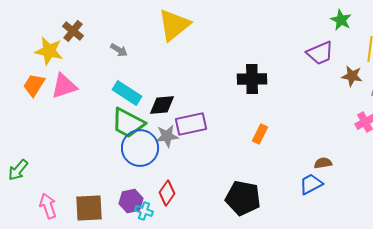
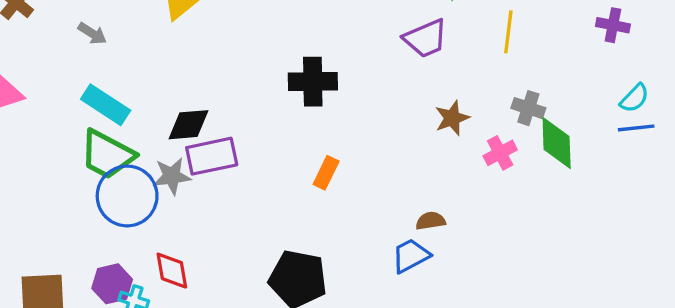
brown star: (352, 76) -> (452, 118), moved, turned -30
black diamond: (162, 105) -> (188, 125), moved
red diamond: (167, 193) -> (172, 271), turned -45

